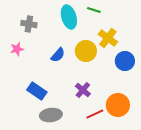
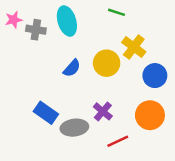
cyan ellipse: (69, 17) -> (67, 21), moved
pink star: (17, 49) -> (14, 20), moved
orange circle: (118, 105) -> (150, 115), moved
gray ellipse: (51, 115) -> (74, 128), moved

